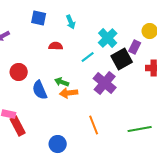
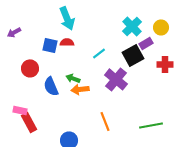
blue square: (39, 18) -> (50, 45), moved
cyan arrow: (71, 22) -> (67, 18), moved, size x1.6
cyan cross: (108, 38) -> (132, 26), moved
purple rectangle: (135, 47) -> (146, 43), turned 32

